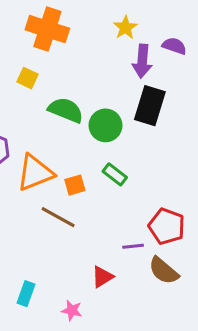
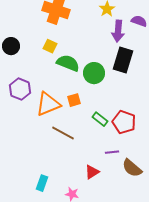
yellow square: (28, 78) -> (50, 46), moved
green rectangle: (115, 174) -> (100, 119), moved
orange square: (75, 185) -> (74, 100), moved
red pentagon: (167, 226) -> (124, 122), moved

